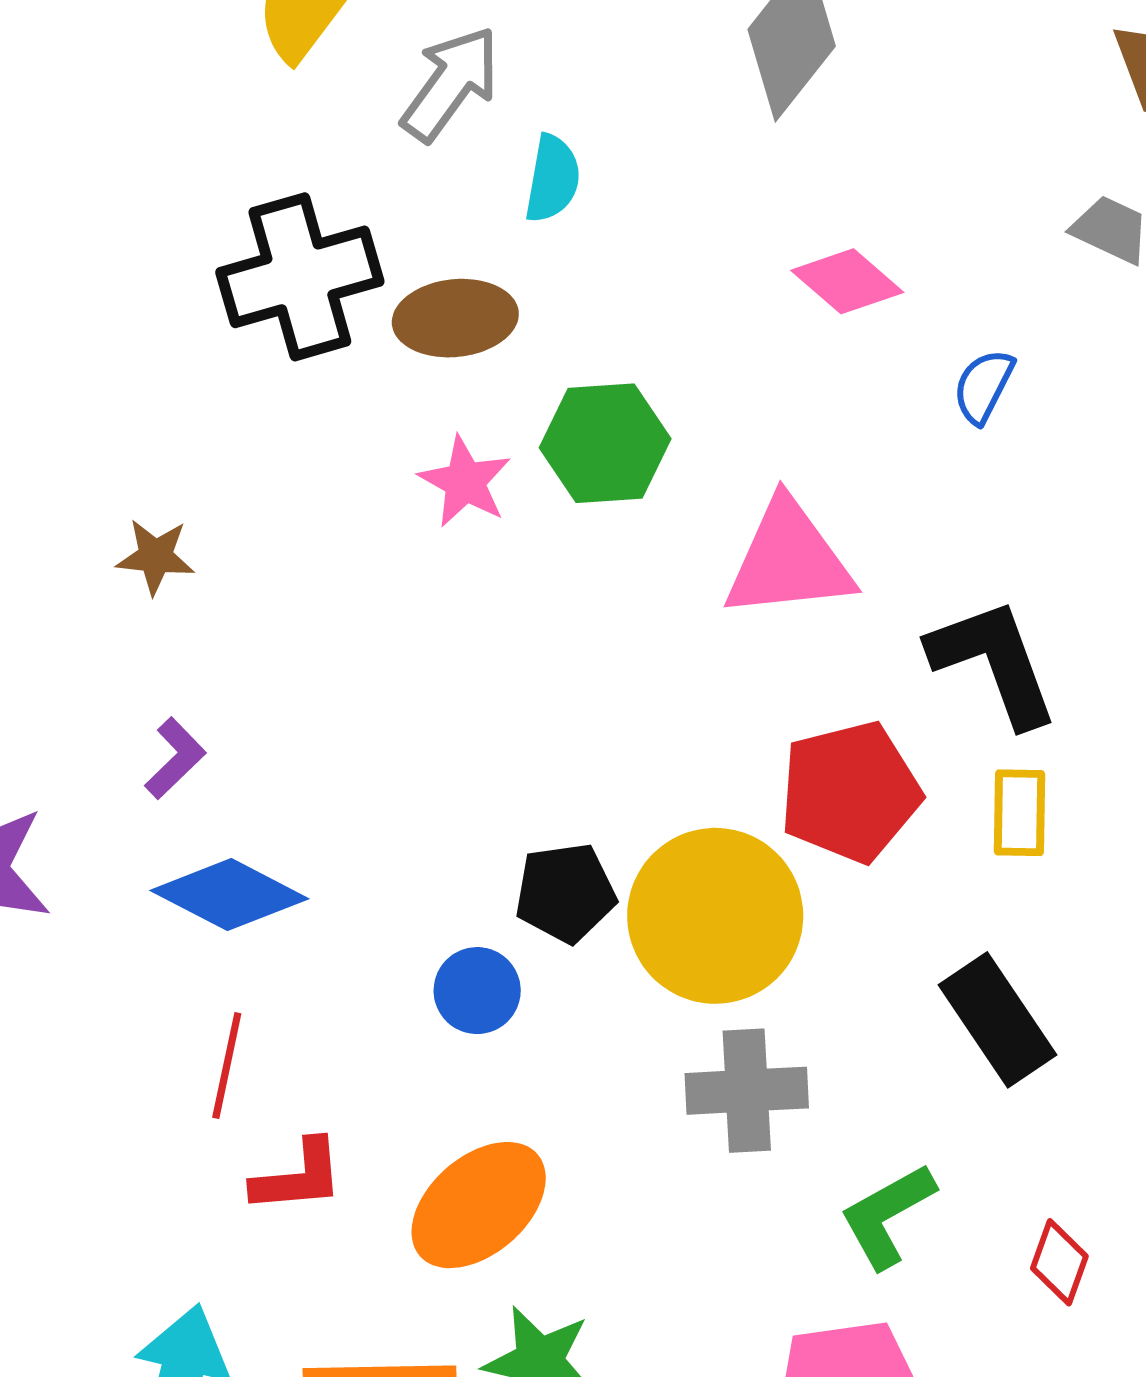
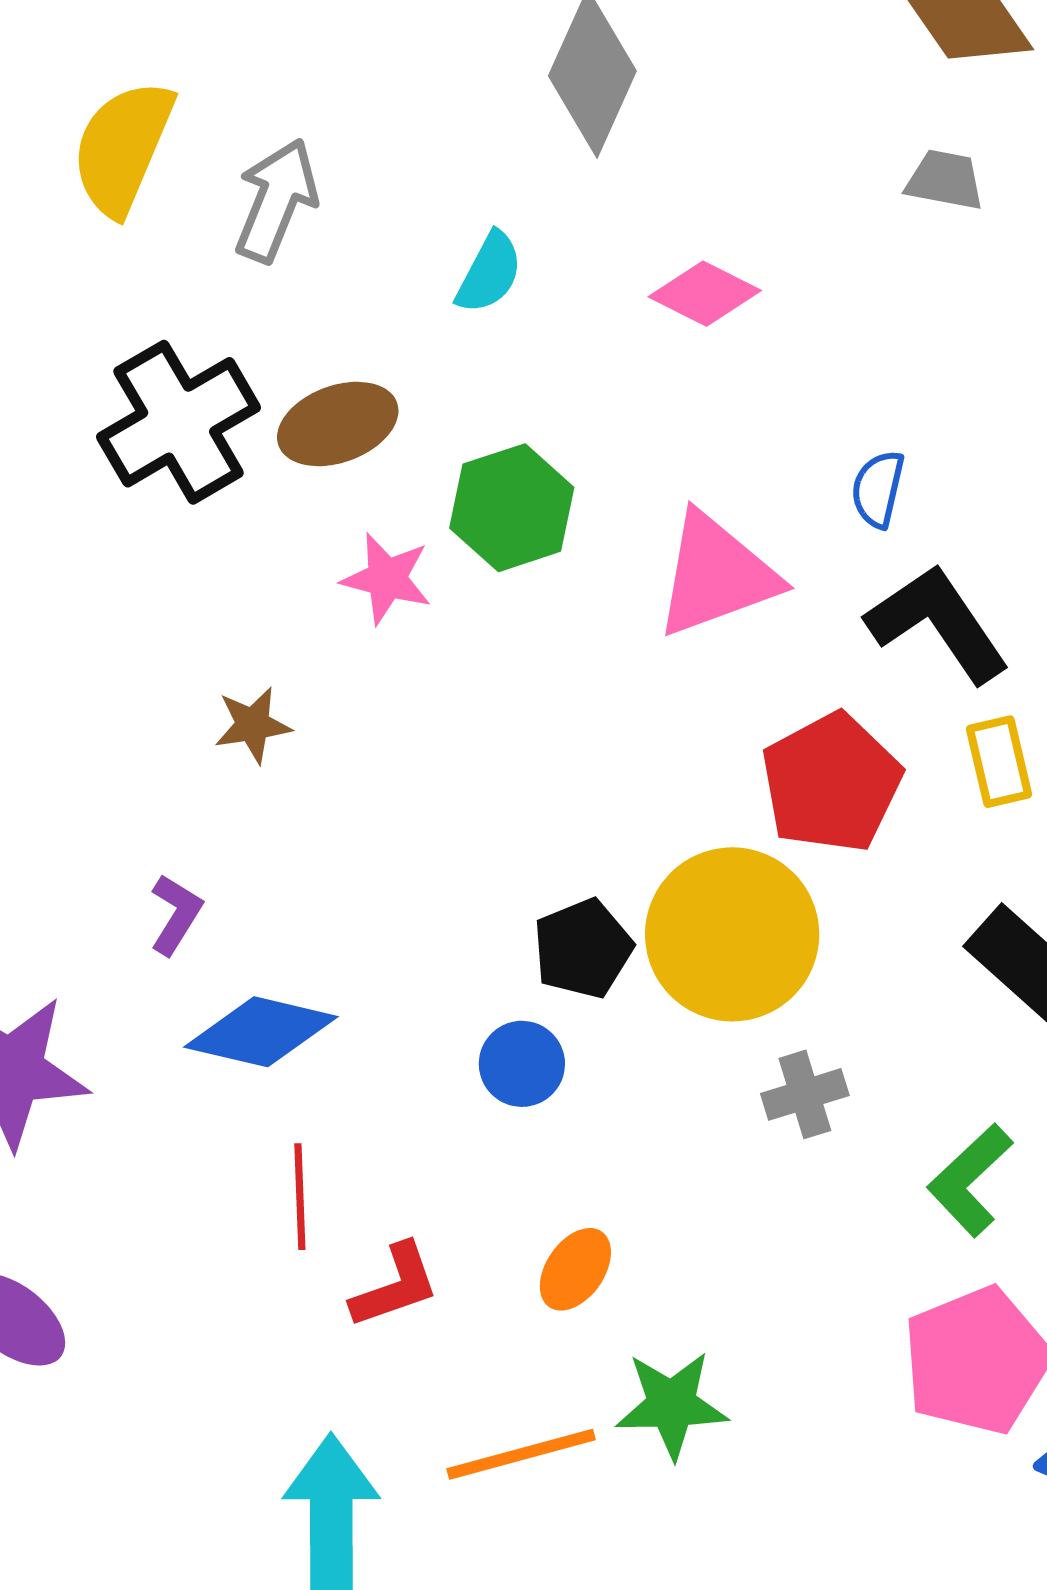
cyan semicircle: (552, 179) -> (489, 273), moved, turned 32
blue semicircle: (984, 386) -> (878, 489), moved
brown star: (155, 557) -> (253, 725), moved
gray cross: (747, 1091) -> (805, 1094), size x0.7
orange ellipse: (479, 1205) -> (575, 1269), size x0.6

